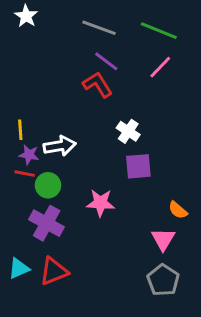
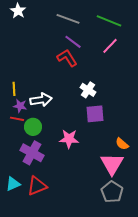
pink triangle: (163, 239) -> (112, 164), size x1.4

